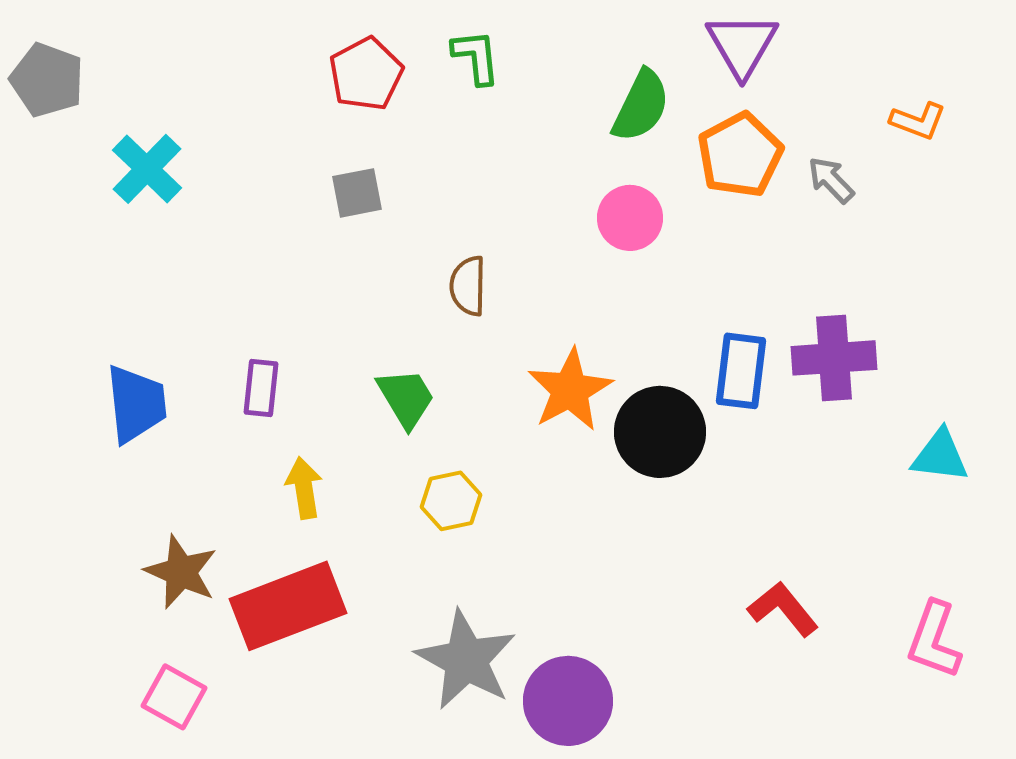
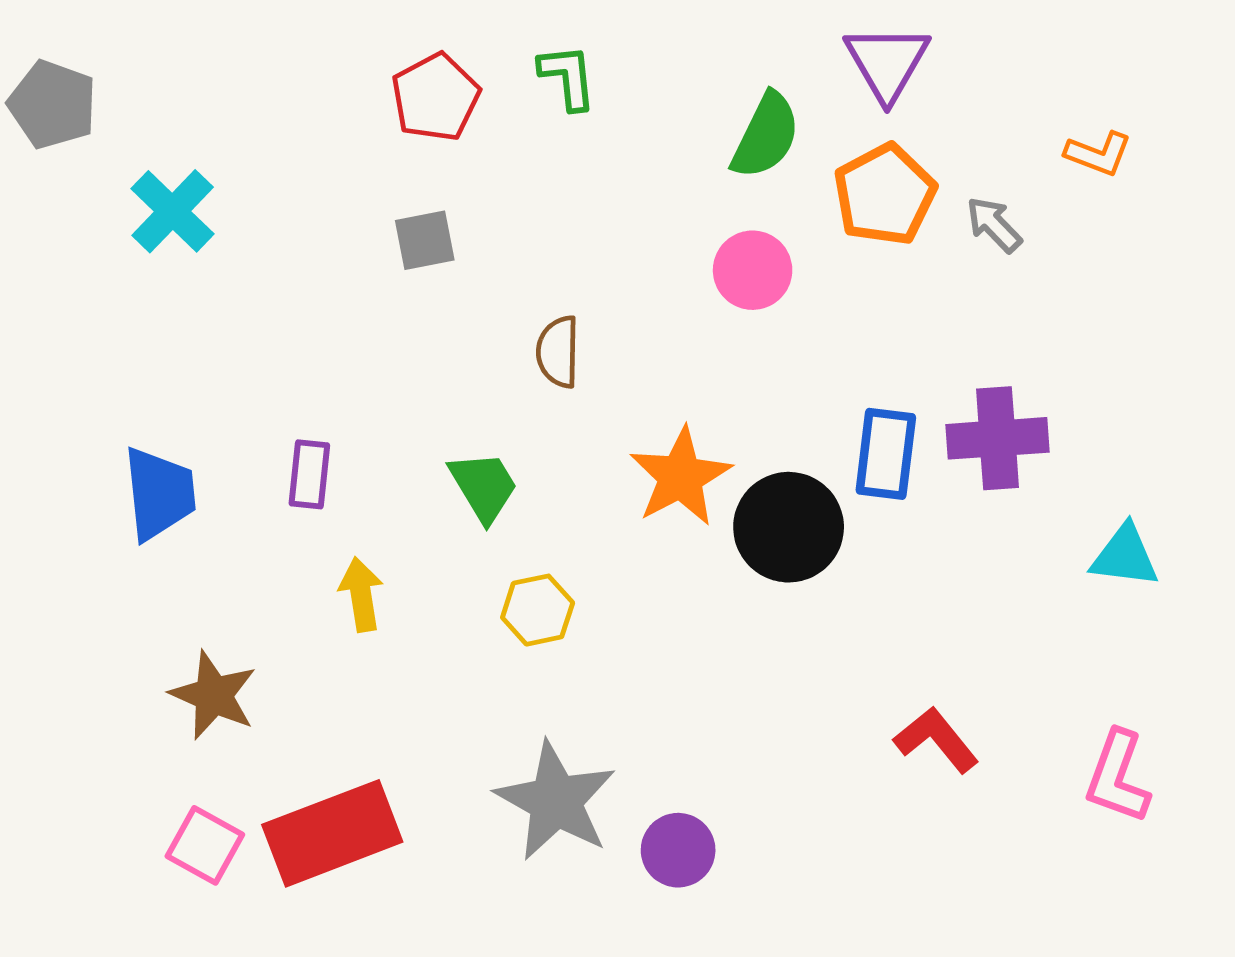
red rectangle: (288, 606) -> (332, 833), moved
purple circle: (568, 701) -> (678, 850), size x0.7

